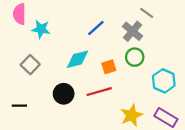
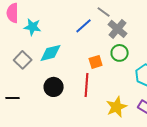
gray line: (147, 13) -> (104, 12), moved
cyan diamond: (78, 59) -> (51, 53), moved
red line: (99, 92) -> (87, 85), turned -70

